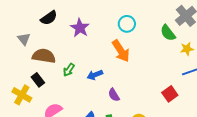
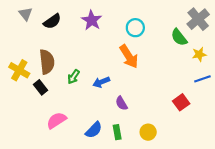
purple star: (80, 28) -> (92, 20), moved
gray triangle: (24, 39) -> (26, 14), moved
brown semicircle: (44, 56) -> (47, 62), turned 75
yellow cross: (22, 95) -> (19, 70), moved

